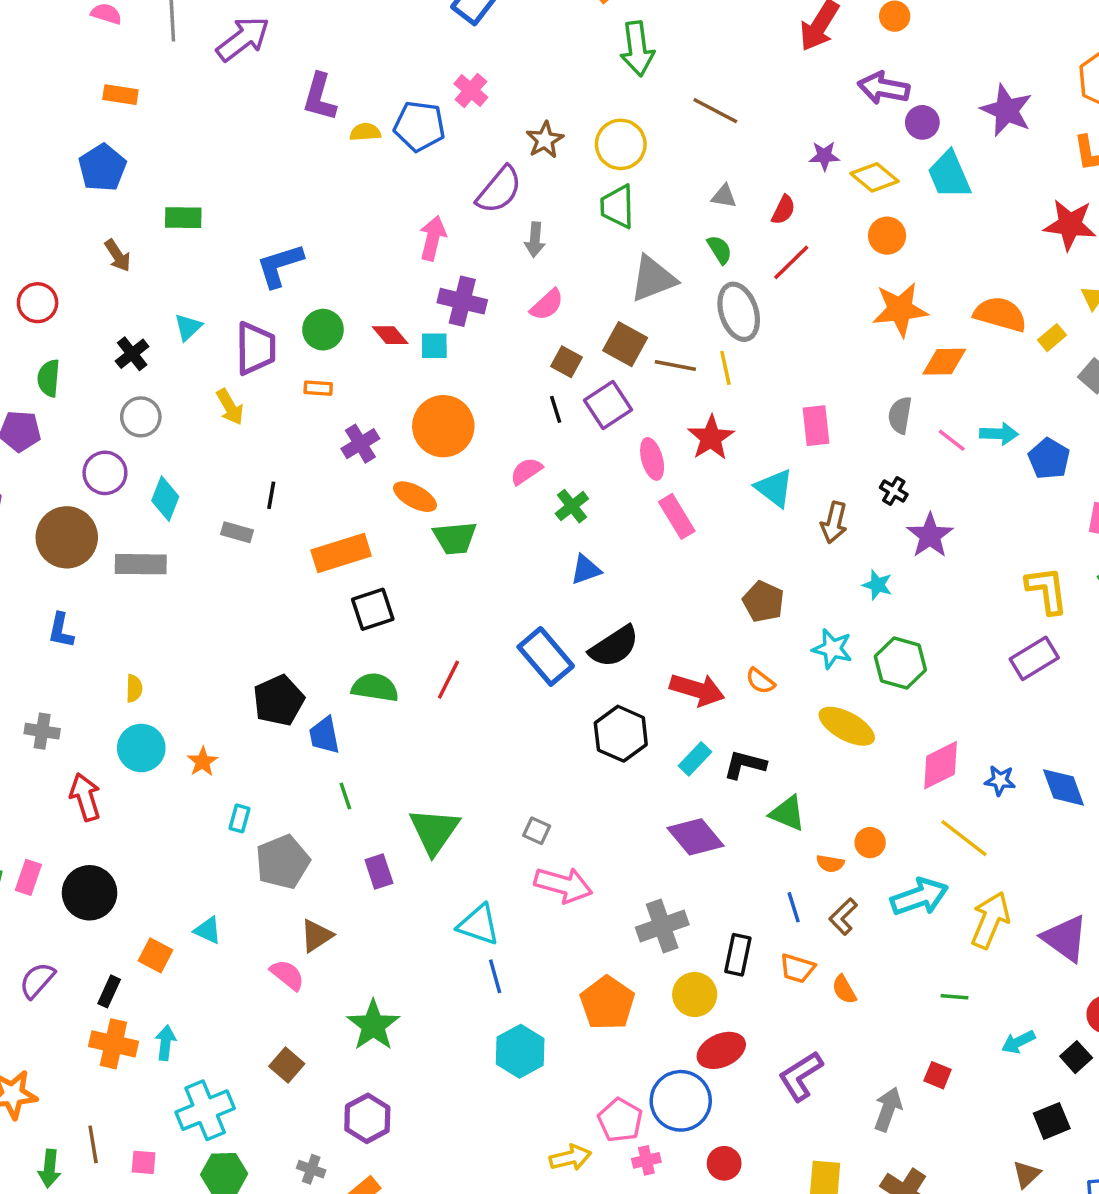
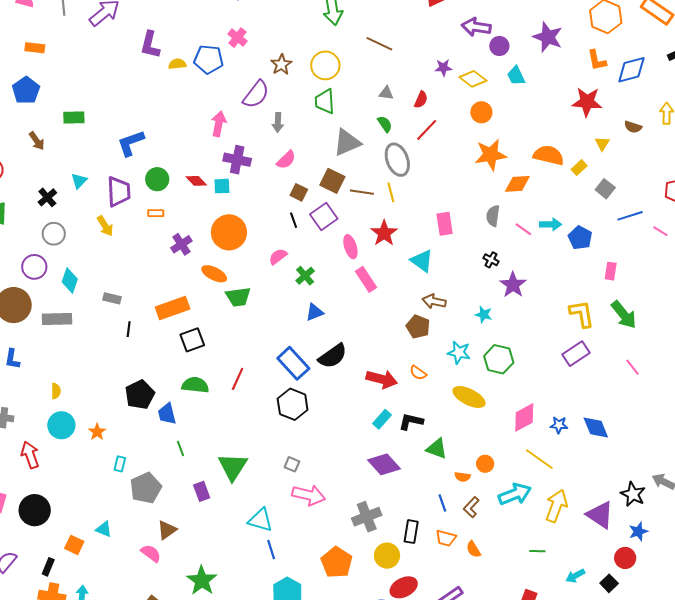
cyan trapezoid: (949, 175) -> (516, 76), size x0.7
black line: (271, 495) -> (129, 329), moved
brown arrow: (834, 522) -> (434, 301), moved, turned 90
black hexagon: (621, 734) -> (293, 404), moved

